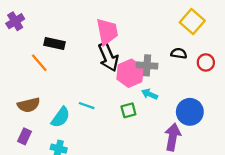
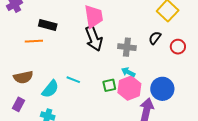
black semicircle: (179, 53) -> (155, 38), turned -64
orange line: (39, 63) -> (34, 41), turned -54
pink hexagon: (130, 73) -> (129, 88), moved

